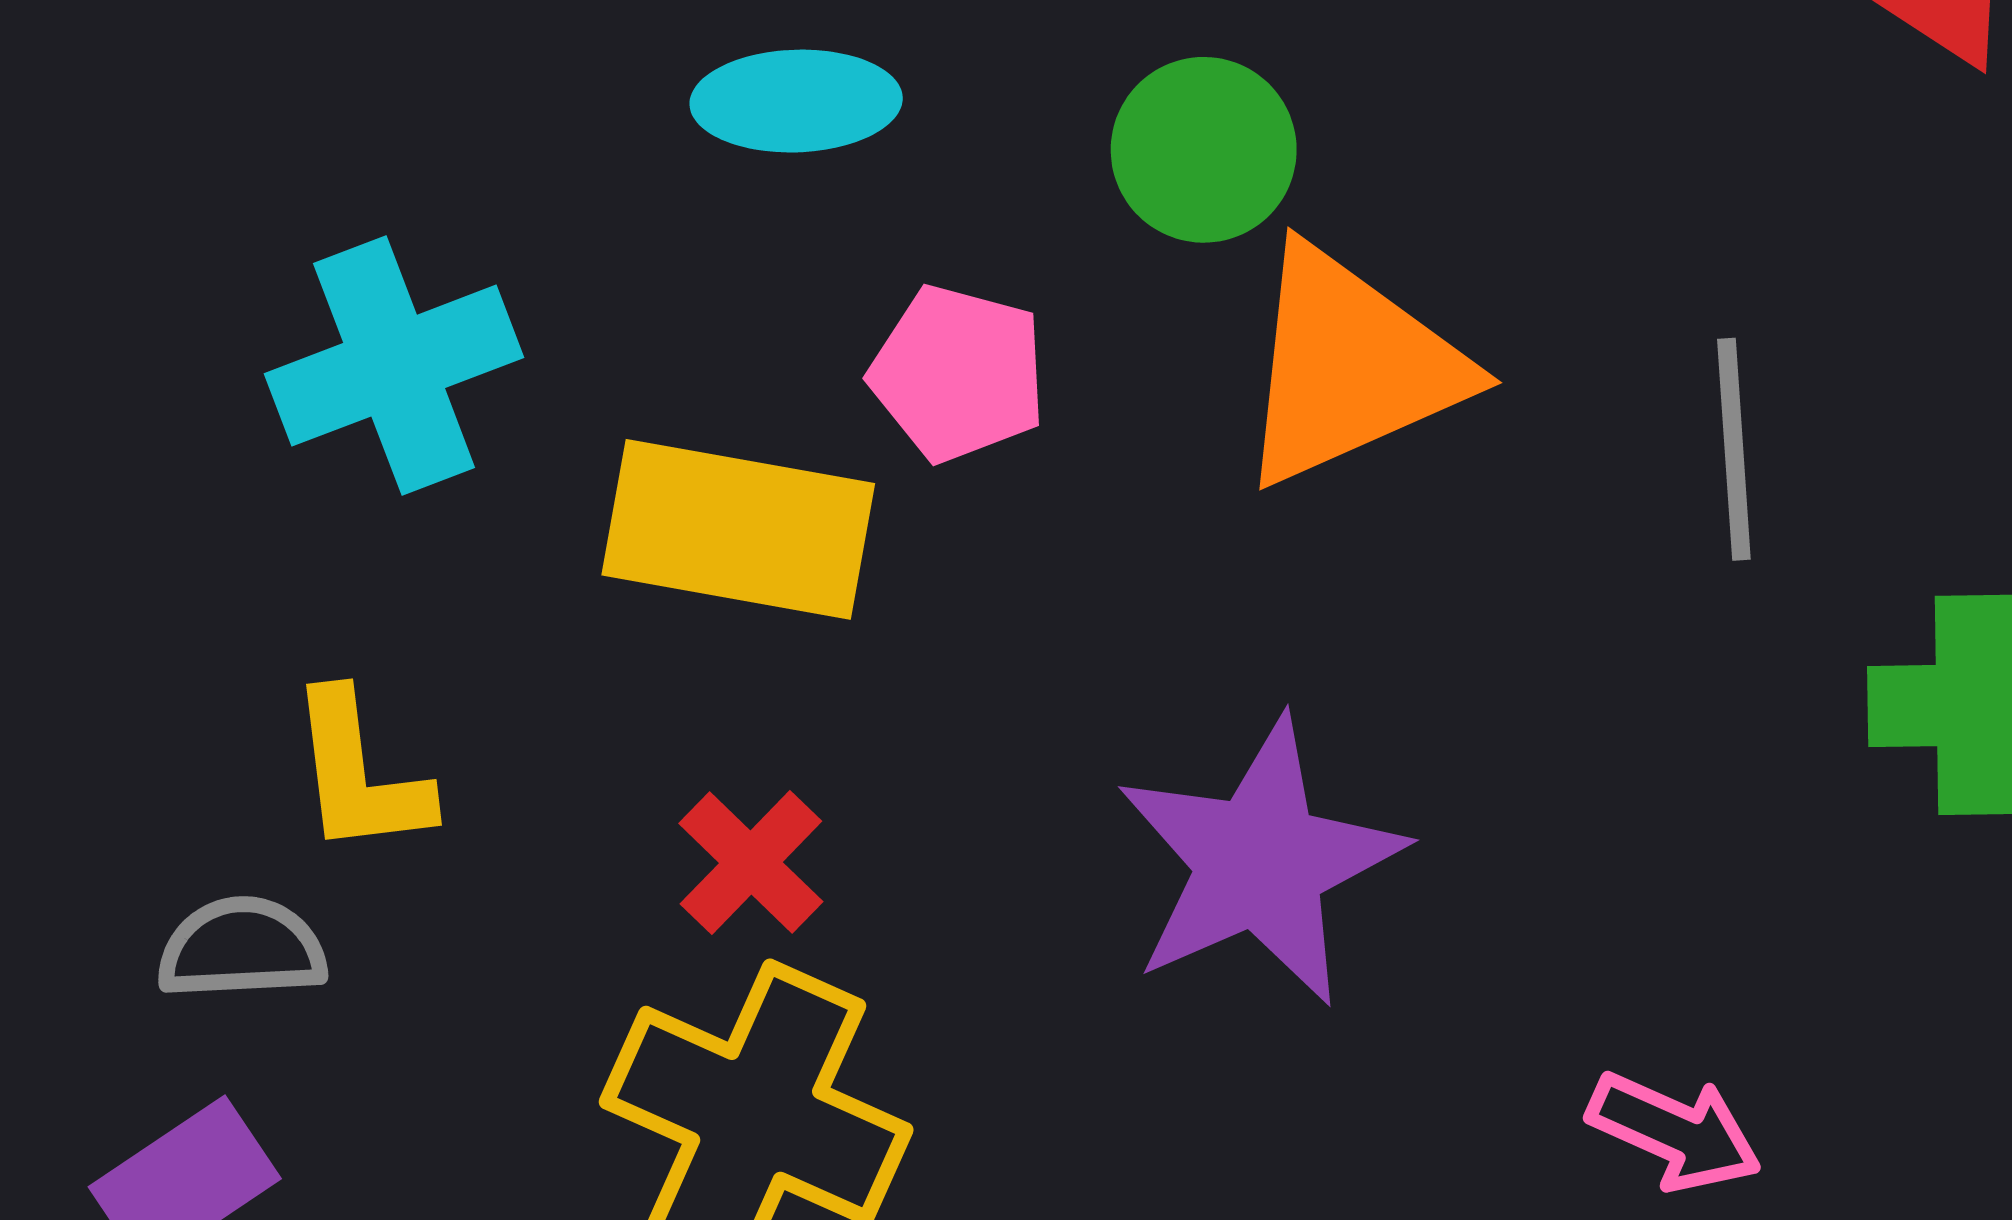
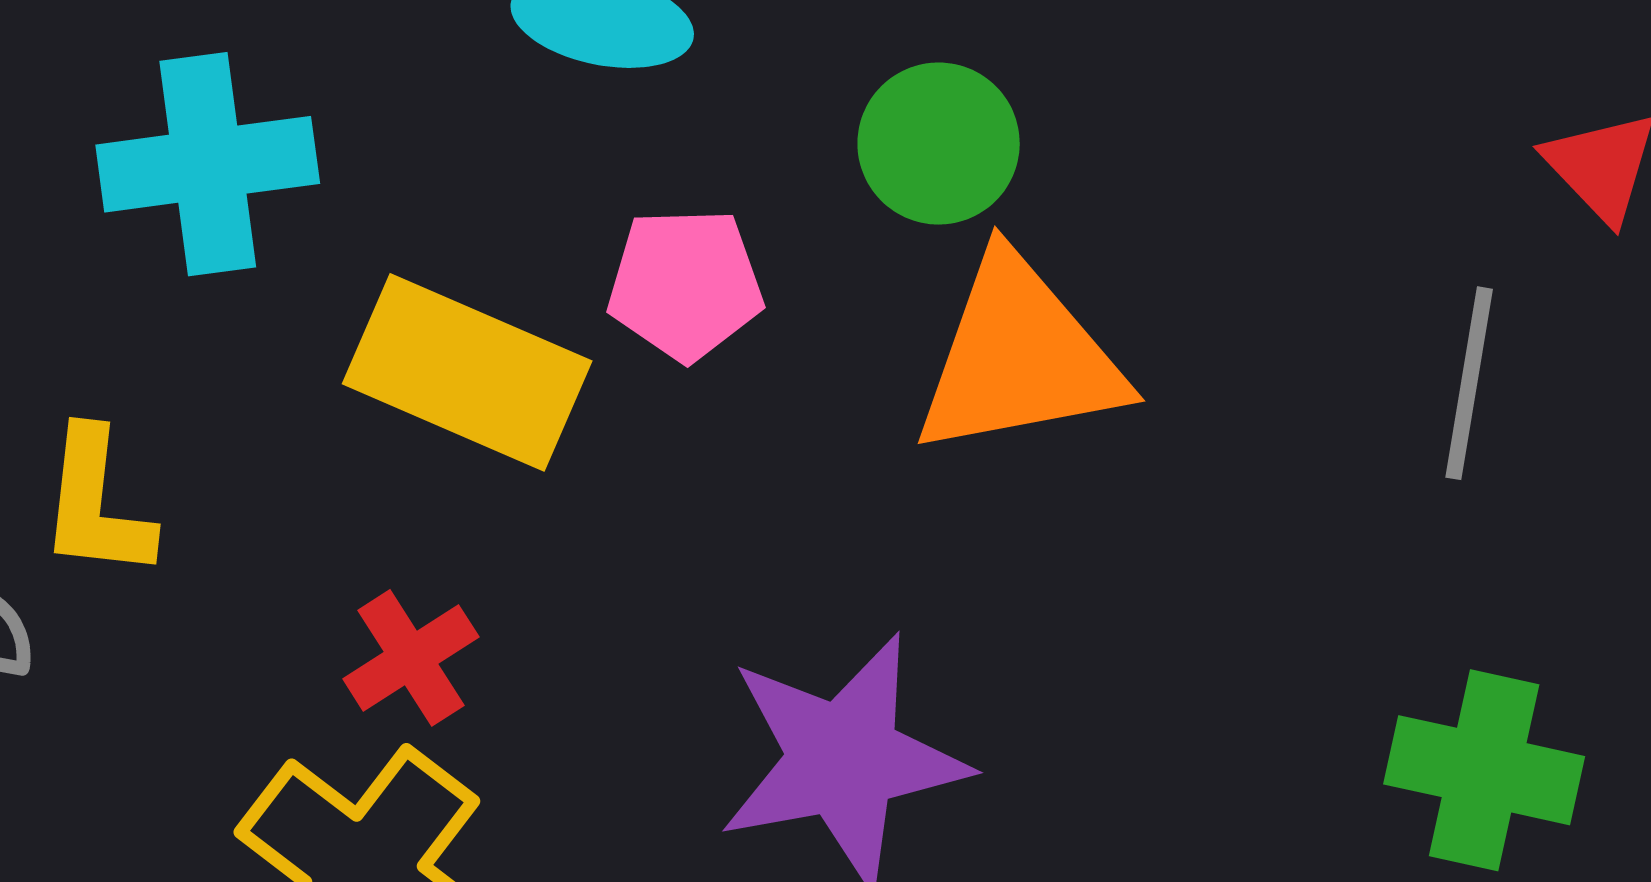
pink pentagon: (958, 373) -> (685, 284), turned -30
gray line: (1734, 449) -> (1469, 383), moved

